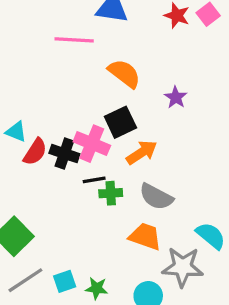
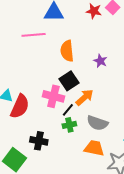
orange semicircle: (124, 73) -> (67, 51), turned -125
red semicircle: (35, 152) -> (20, 106), size x1.4
black cross: (64, 154) -> (39, 141), moved
black line: (94, 180) -> (68, 110), moved, turned -32

